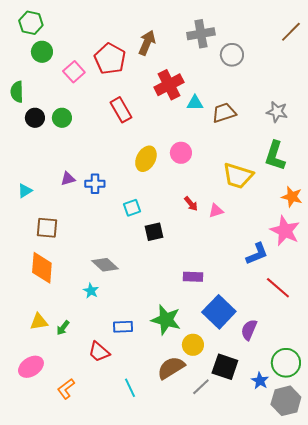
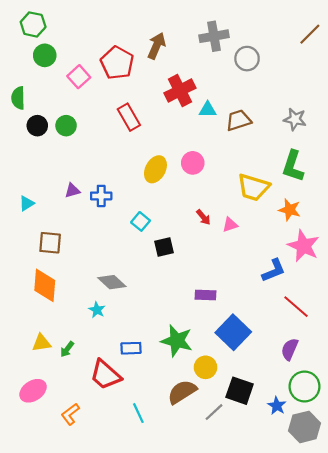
orange star: (292, 197) -> (290, 210), moved
cyan square: (132, 208) -> (141, 221), turned -30
purple semicircle: (249, 330) -> (290, 349), moved
red trapezoid: (99, 352) -> (105, 375), size x1.4

